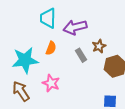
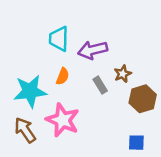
pink star: (51, 83) -> (63, 120), size x1.5

